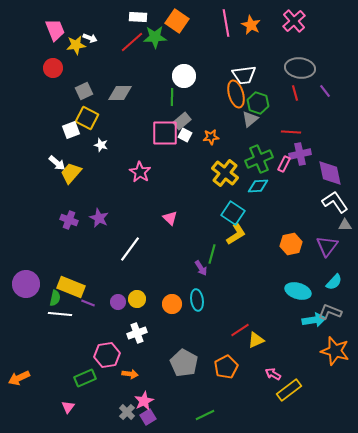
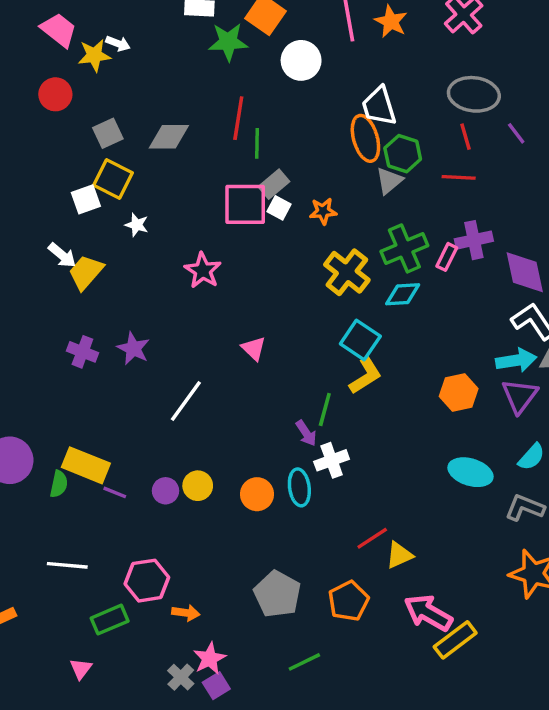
pink trapezoid: (55, 30) -> (59, 30), turned -30
red line: (132, 42) -> (238, 118), moved, turned -40
white trapezoid: (244, 75) -> (379, 106), turned 80
white circle: (184, 76) -> (301, 60), moved
red line: (291, 132) -> (459, 177), moved
white line: (60, 314) -> (67, 565), moved
cyan arrow: (314, 320) -> (516, 360), moved
white cross: (137, 333) -> (332, 460), moved
pink arrow: (273, 374) -> (428, 613), size x1.8
green line: (205, 415) -> (304, 662), moved

